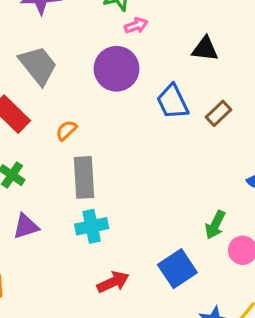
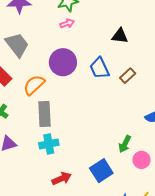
pink arrow: (136, 26) -> (67, 23), moved
purple circle: (117, 69) -> (63, 62), moved
orange semicircle: (66, 130) -> (34, 85), size x1.6

